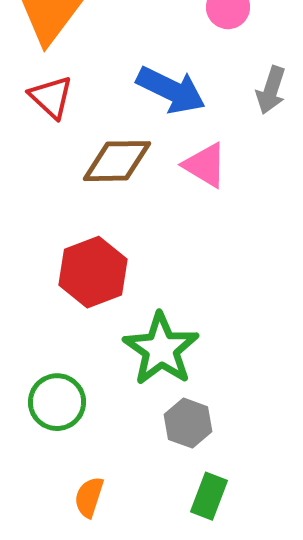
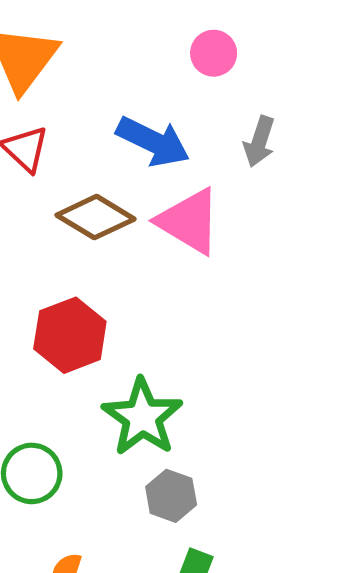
brown diamond: (117, 161) -> (96, 217), turned 32
pink triangle: (205, 165) -> (189, 221), size x1.4

